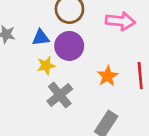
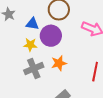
orange star: (108, 76) -> (59, 63), moved

